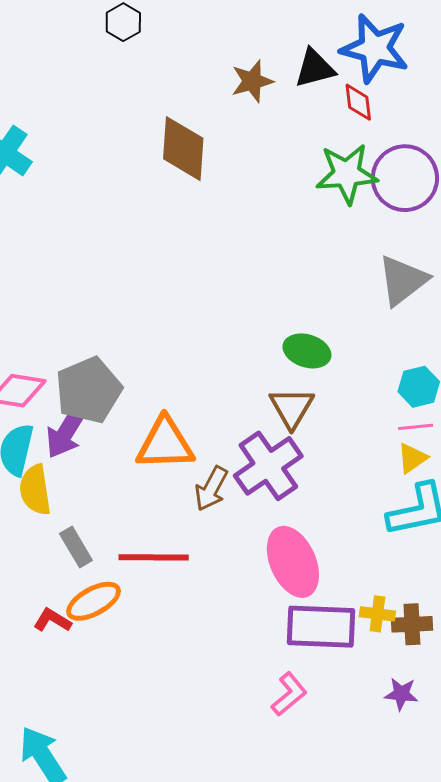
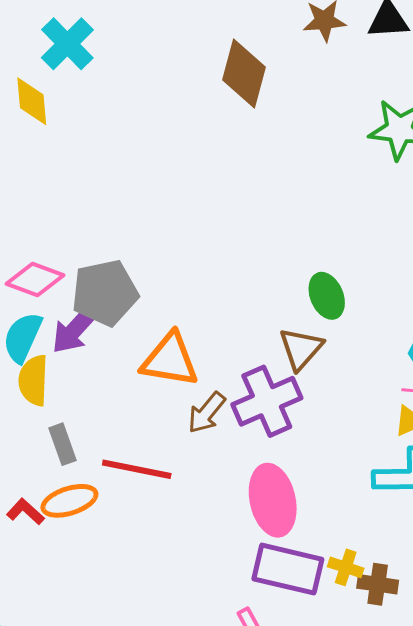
green ellipse: (307, 351) -> (327, 296), turned 39

